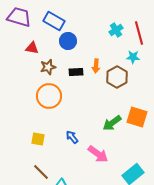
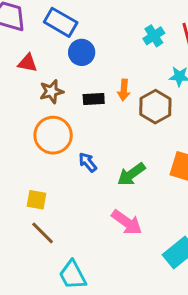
green arrow: (112, 123) -> (131, 174), moved
blue arrow: (72, 137) -> (88, 162), moved
brown line: (41, 172) -> (43, 233), moved

